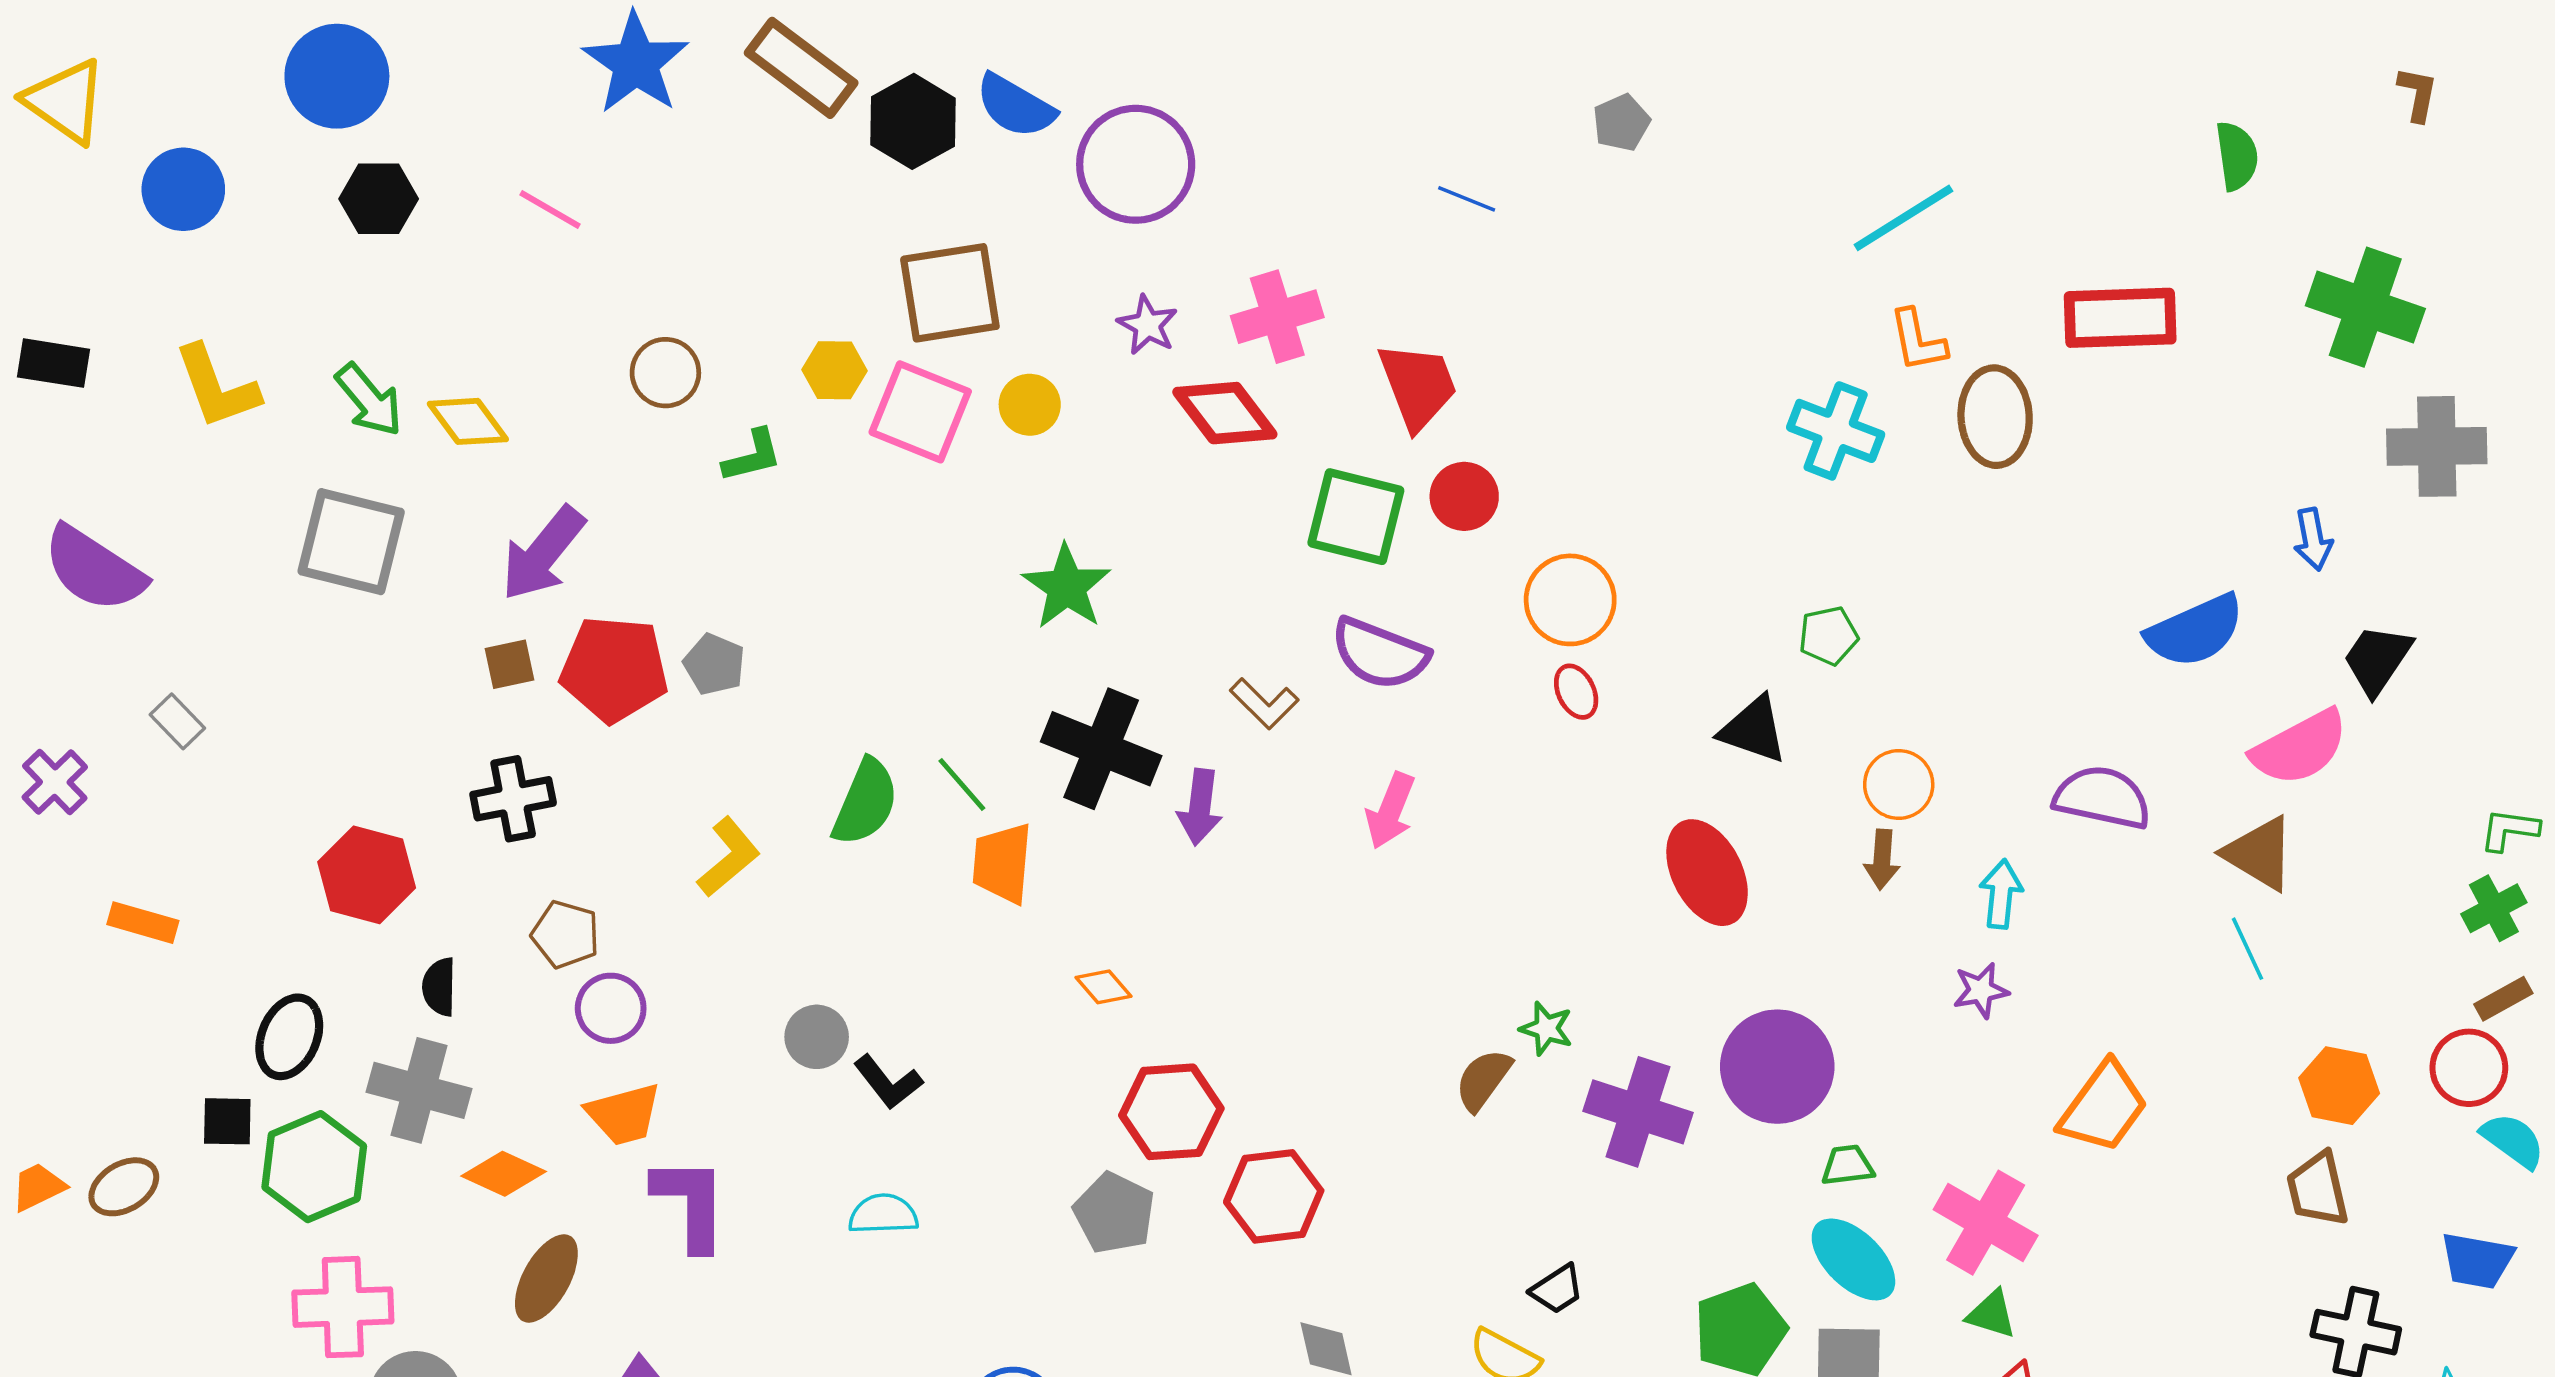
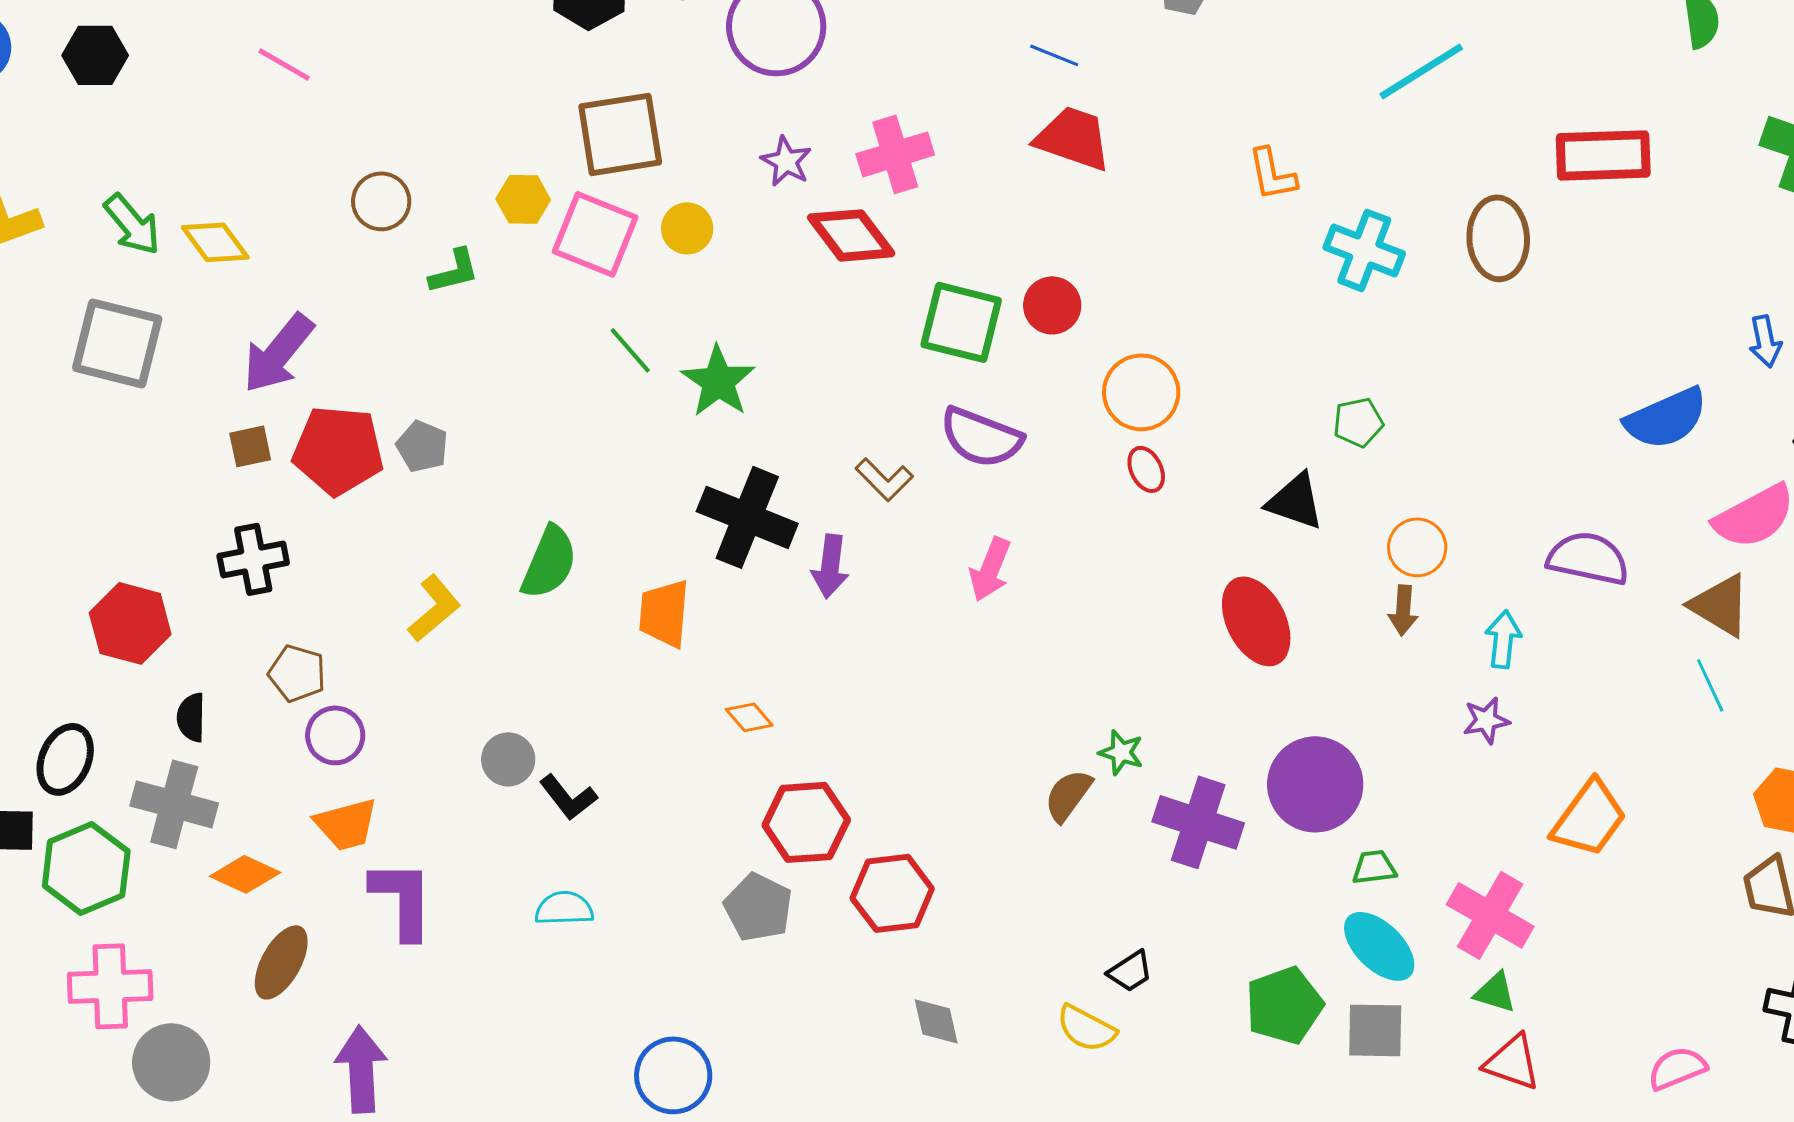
black hexagon: (379, 199) -> (95, 55), moved
orange L-shape: (1918, 340) -> (1272, 174), moved
red trapezoid: (1418, 386) -> (1073, 138), moved, turned -50
green line: (962, 784) -> (630, 350), moved

